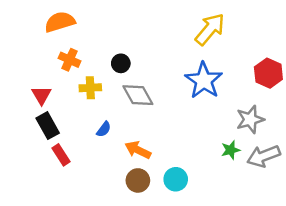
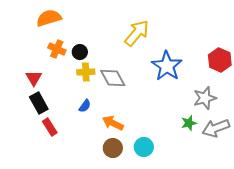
yellow arrow: (210, 29) -> (137, 33), moved
black circle: (121, 63) -> (80, 52), moved
yellow cross: (90, 88) -> (86, 72), moved

